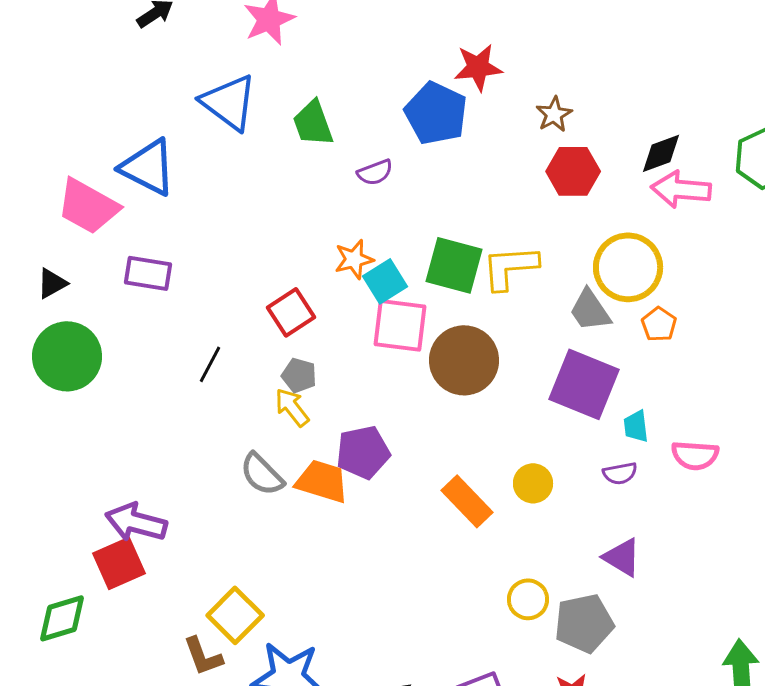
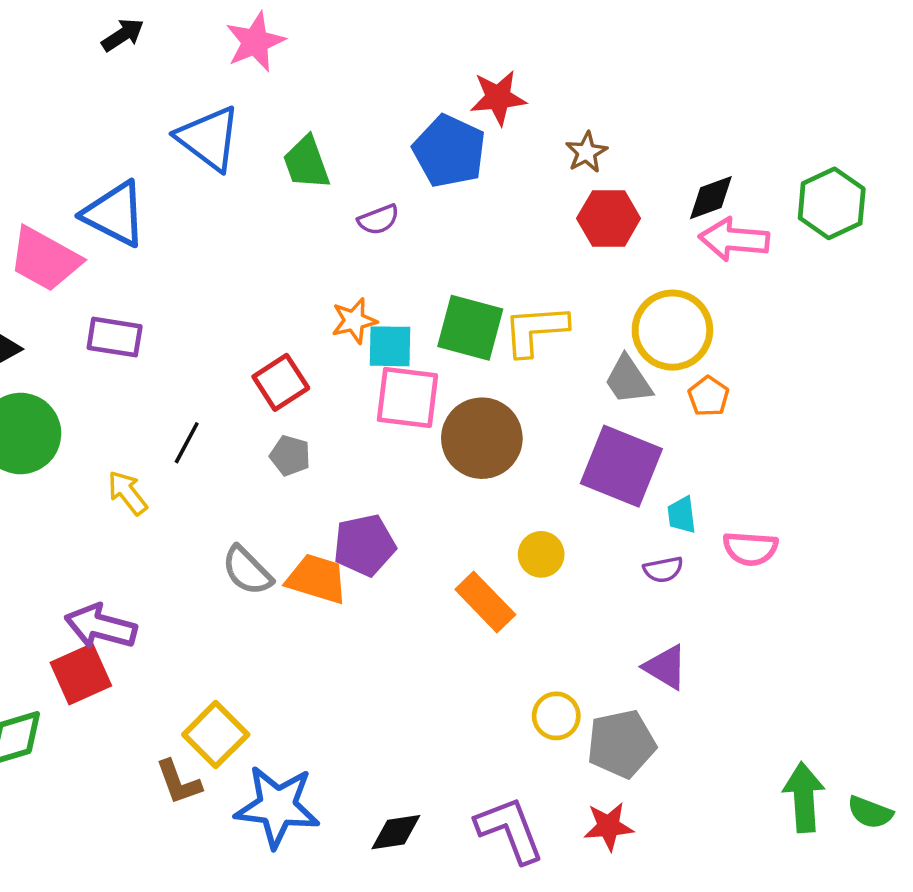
cyan square: (385, 281) -> (390, 346), turned 33
yellow arrow: (292, 407) -> (127, 493), moved
yellow circle: (533, 483) -> (541, 554), moved

